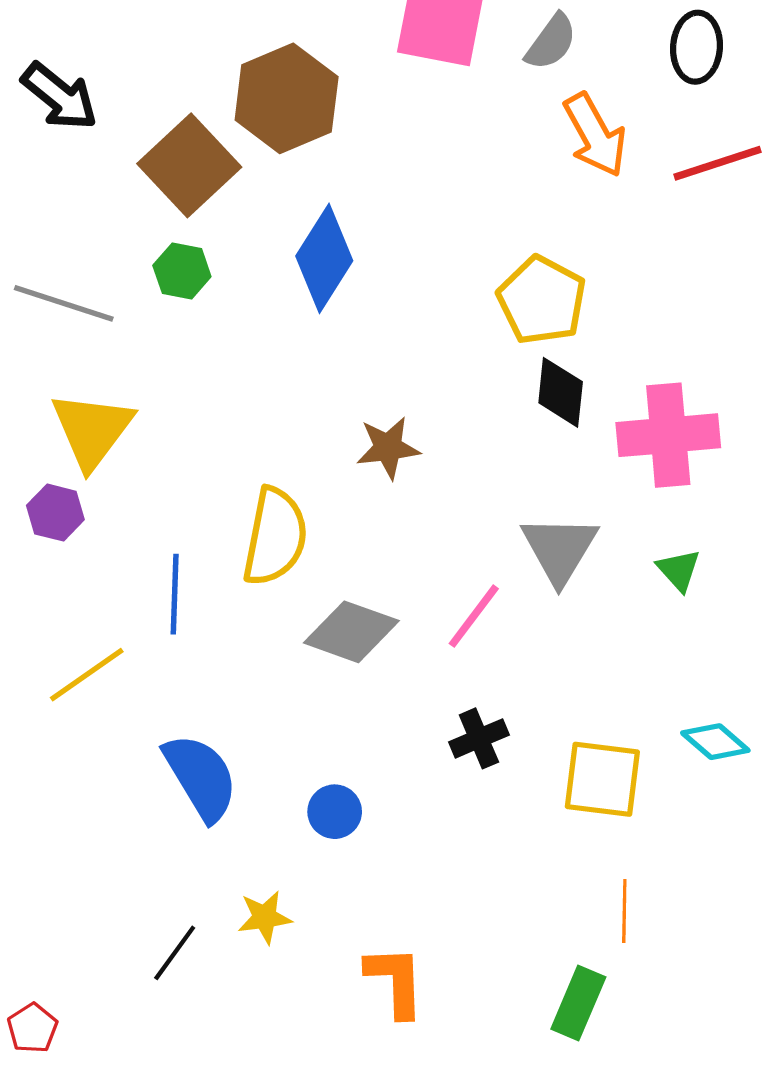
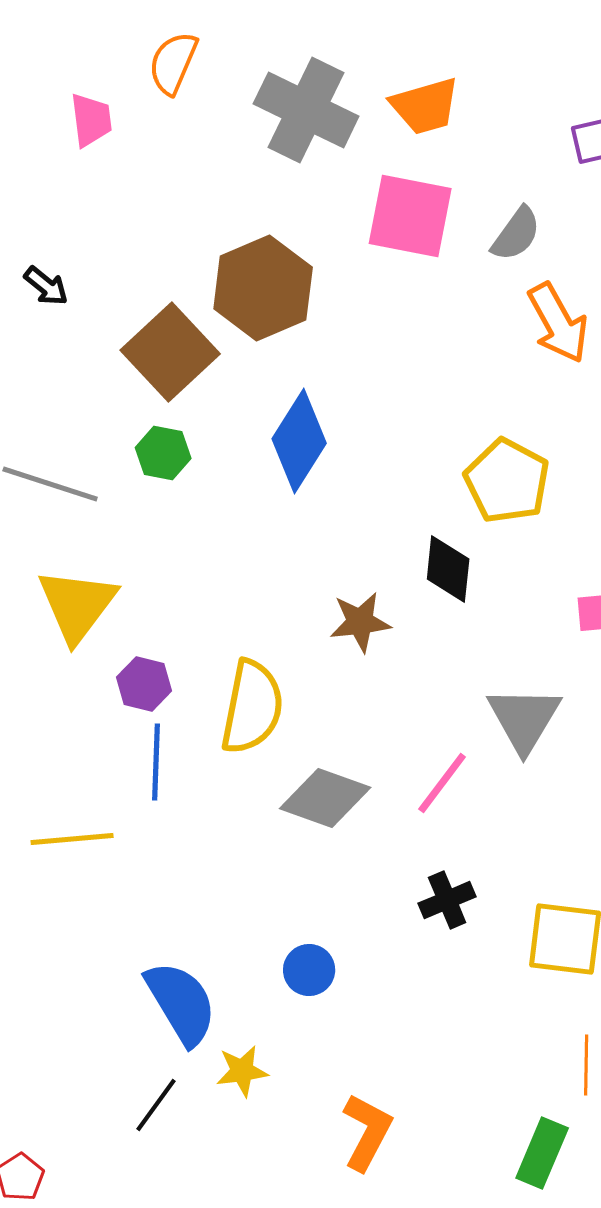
black arrow: (60, 96) -> (46, 286), size x0.6
black diamond: (561, 392) -> (448, 569), moved
purple hexagon: (55, 513) -> (144, 684), moved
yellow line: (87, 675) -> (72, 839), turned 30
blue semicircle: (201, 777) -> (181, 1003), moved
orange L-shape: (395, 981) -> (367, 1132), turned 30

